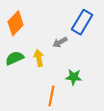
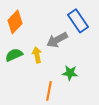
blue rectangle: (82, 22) -> (78, 21), turned -65
gray arrow: (60, 42) -> (57, 40), size x1.5

